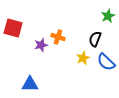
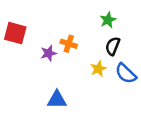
green star: (108, 16) -> (108, 20), moved
blue triangle: (30, 84) -> (57, 100), moved

